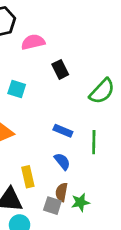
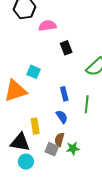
cyan square: (17, 89) -> (34, 72), moved
blue rectangle: (63, 131) -> (64, 94), turned 48

